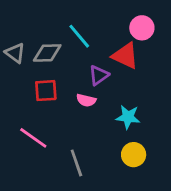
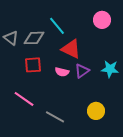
red triangle: (125, 56) -> (71, 49), moved
purple triangle: (99, 75) -> (82, 71), moved
cyan star: (128, 117) -> (110, 69), moved
gray line: (76, 163) -> (55, 117), turned -42

